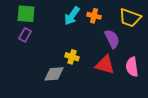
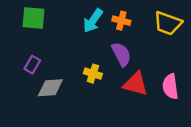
purple rectangle: (25, 35) -> (32, 65), moved
purple semicircle: (112, 39) -> (121, 54), moved
gray diamond: (54, 74) -> (50, 88), moved

